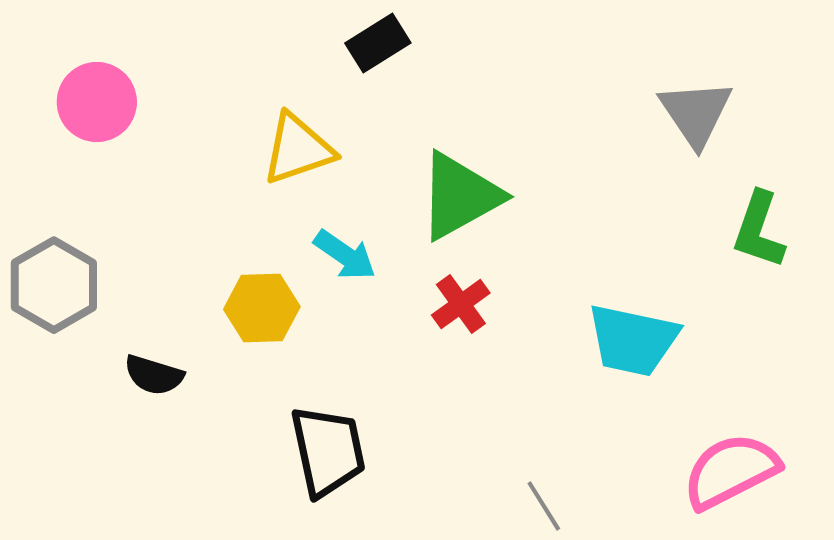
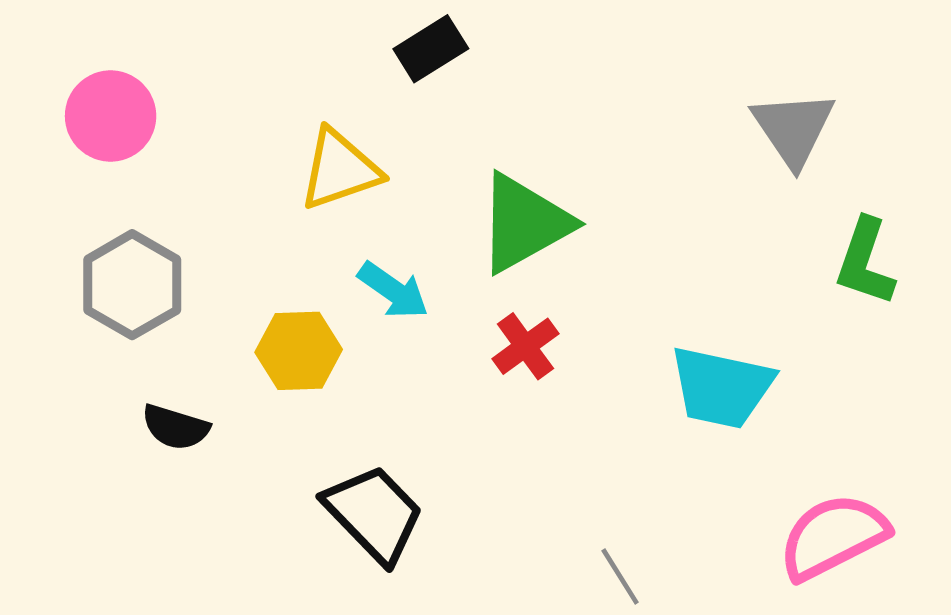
gray hexagon: (54, 285) -> (132, 285), moved
black trapezoid: (328, 451) -> (374, 514), turned -32

